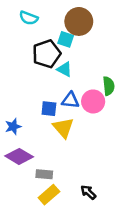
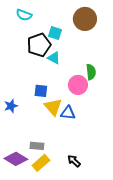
brown circle: (79, 21) -> (85, 19), moved
blue triangle: (70, 100) -> (68, 113), moved
purple diamond: (19, 156) -> (16, 159), moved

